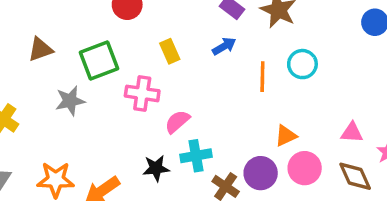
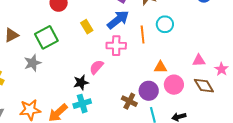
blue arrow: (224, 46) -> (118, 20), size x1.6
pink cross: (142, 93) -> (116, 46), moved
orange triangle: (286, 136) -> (160, 67), turned 32
cyan cross: (196, 156) -> (82, 104), moved
black star: (156, 168) -> (81, 83), moved

